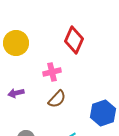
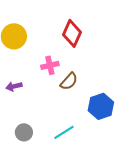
brown semicircle: (57, 99) -> (69, 81), moved

